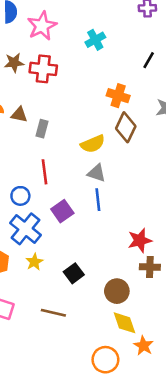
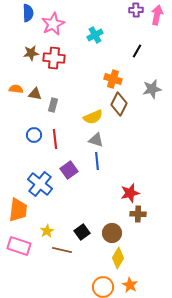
blue circle: (20, 196) -> (34, 135), moved
yellow star: (34, 262) -> (47, 231), moved
black square: (74, 273) -> (82, 232), moved
yellow diamond: (124, 323) -> (118, 258), turned 50
orange star: (144, 346) -> (130, 285), moved

